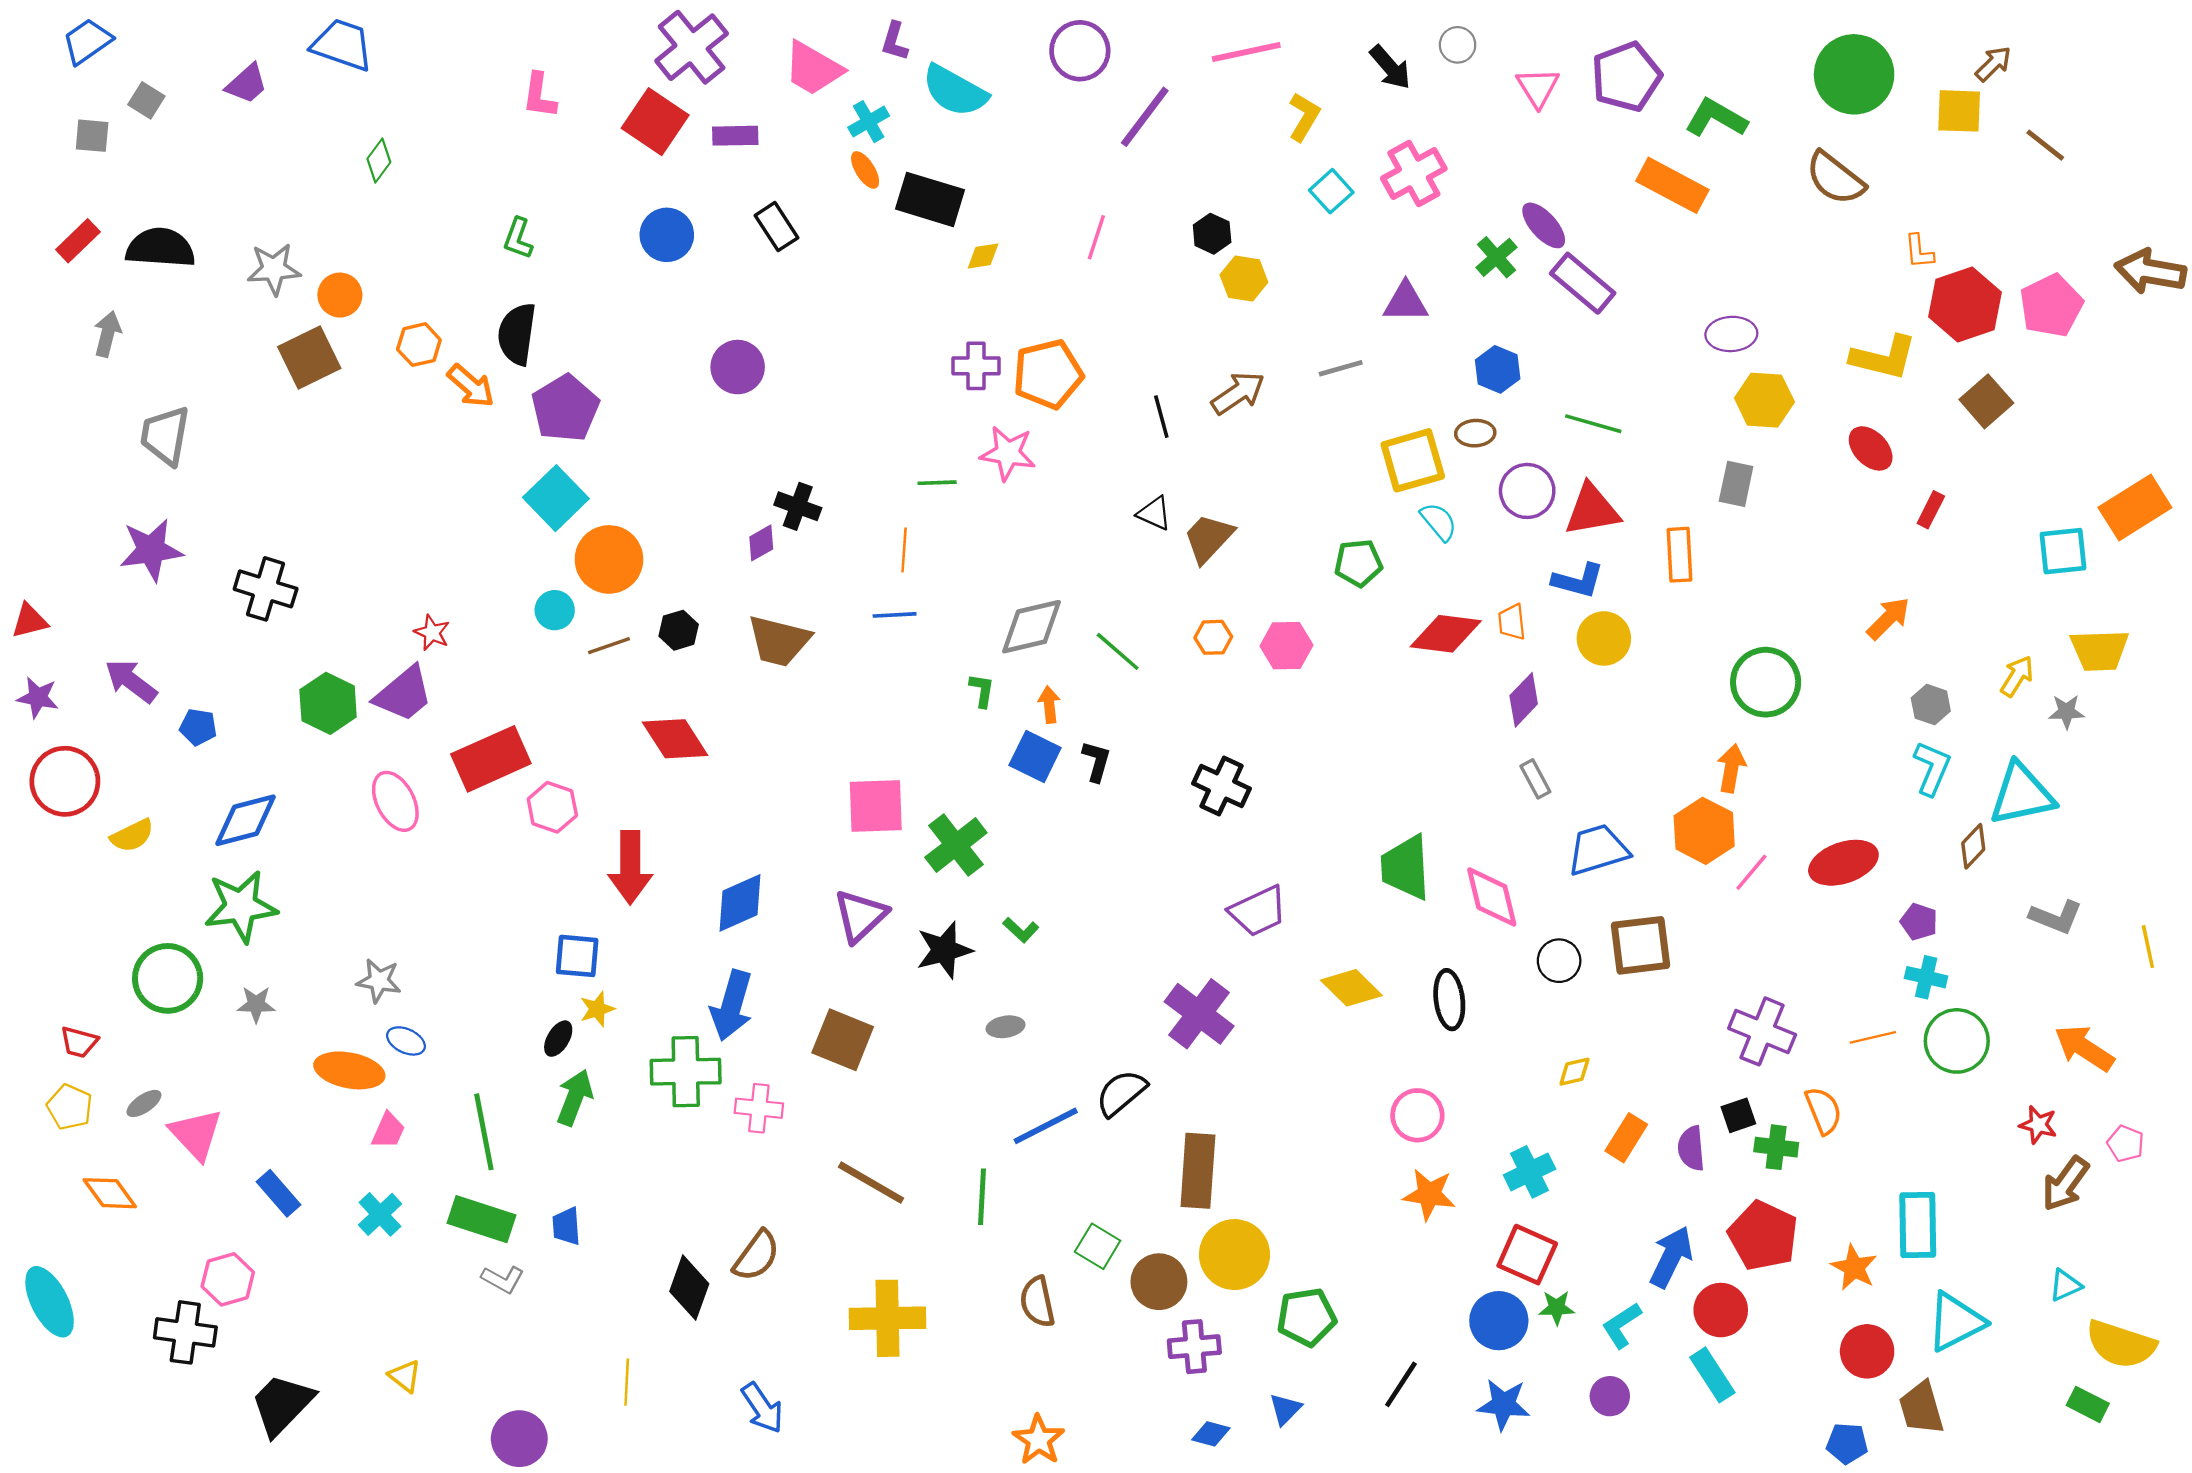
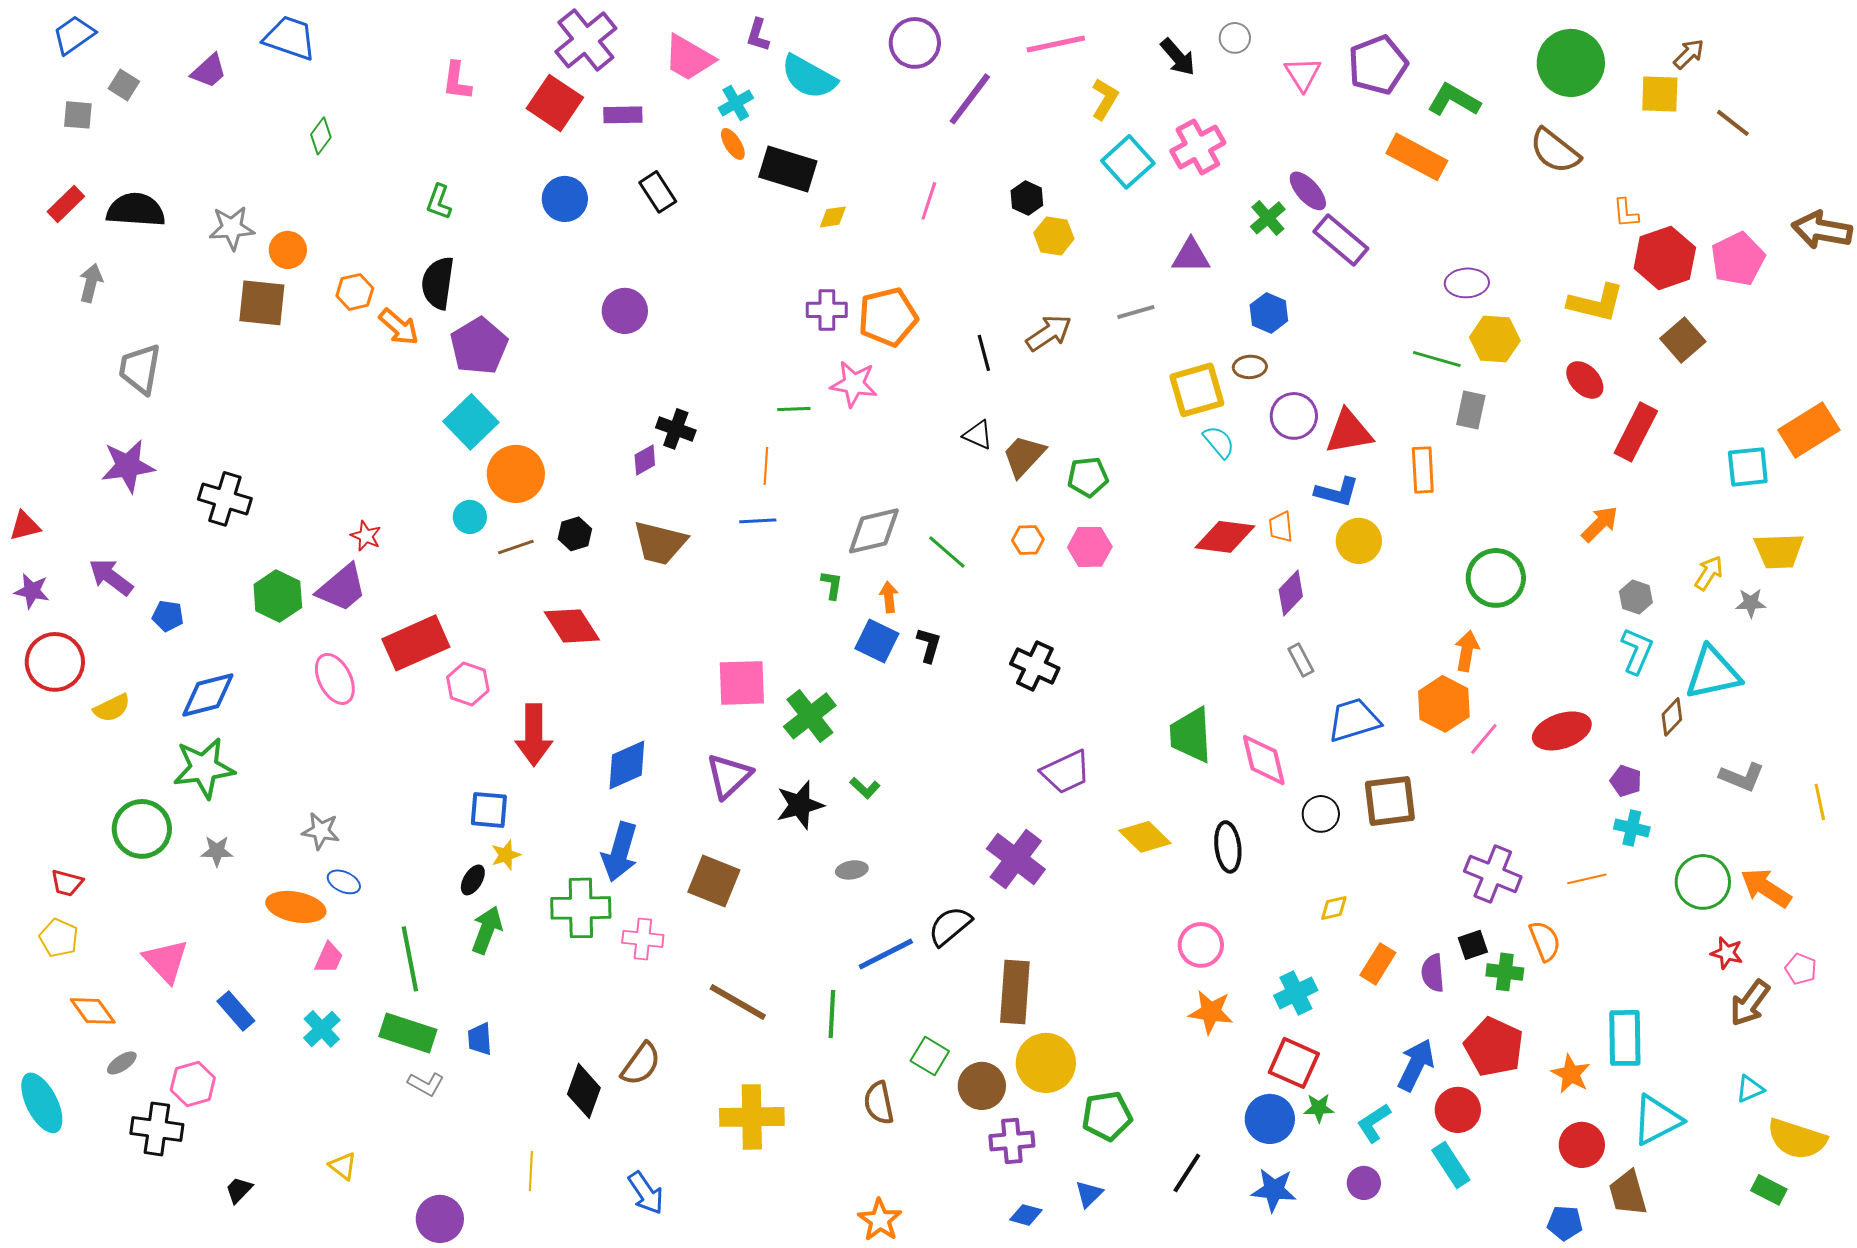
cyan square: (1331, 191) -> (1128, 162), size x1.4
brown square: (309, 358) -> (262, 303), turned 32
green line: (1593, 424) -> (1437, 359), moved
red rectangle: (1931, 510) -> (1636, 432), size x1.8
green pentagon: (1358, 563) -> (1088, 477), moved
green circle: (1957, 1041) -> (1703, 882), moved
gray ellipse: (144, 1103) -> (122, 1063), moved
black trapezoid: (282, 1404) -> (239, 1190), size x0.5

